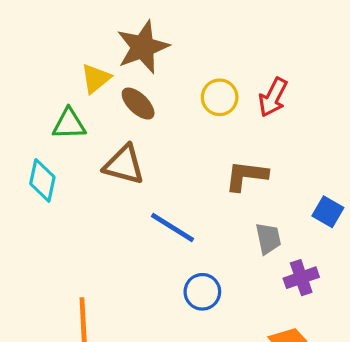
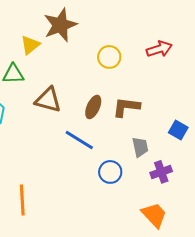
red arrow: (273, 97) -> (159, 49), moved, turned -135
brown ellipse: (138, 104) -> (93, 107), moved, turned 70
blue circle: (202, 292) -> (110, 172), moved

